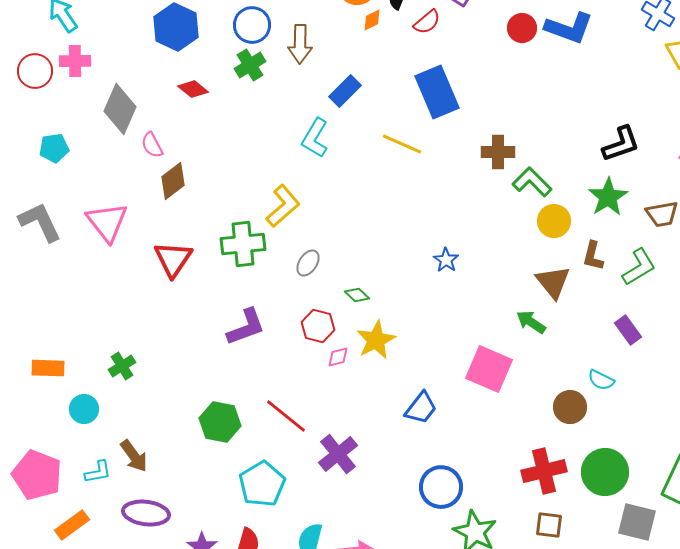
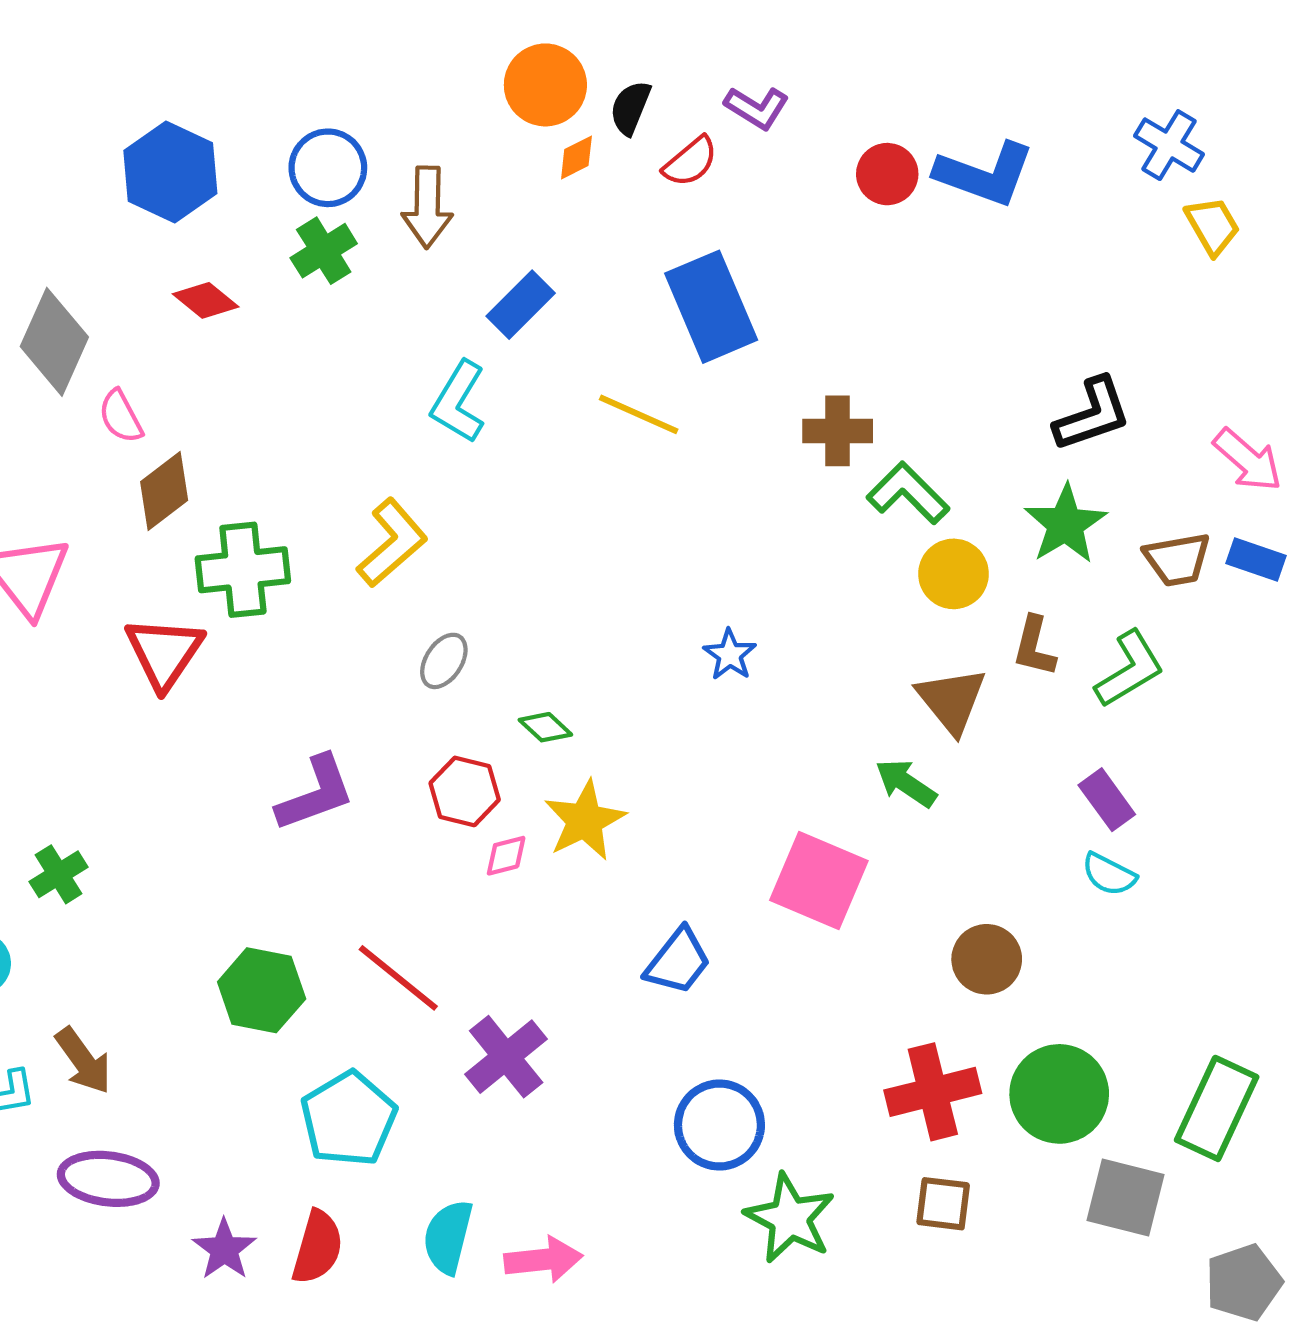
green cross: (243, 244) -> (243, 570), moved
cyan semicircle: (601, 380) -> (1109, 874), moved

